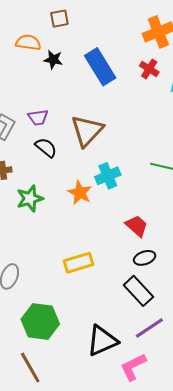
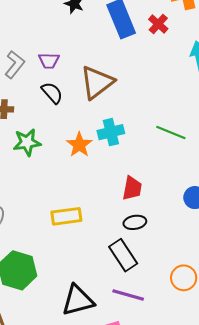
red cross: (149, 69) -> (158, 24), moved
red trapezoid: (137, 226) -> (132, 188), turned 50
purple line: (149, 328) -> (128, 295), turned 40

